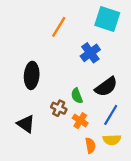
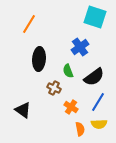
orange line: (59, 27) -> (29, 24), moved
black ellipse: (32, 75) -> (39, 59), moved
green semicircle: (77, 96) -> (68, 71), moved
brown cross: (59, 108) -> (54, 88), moved

